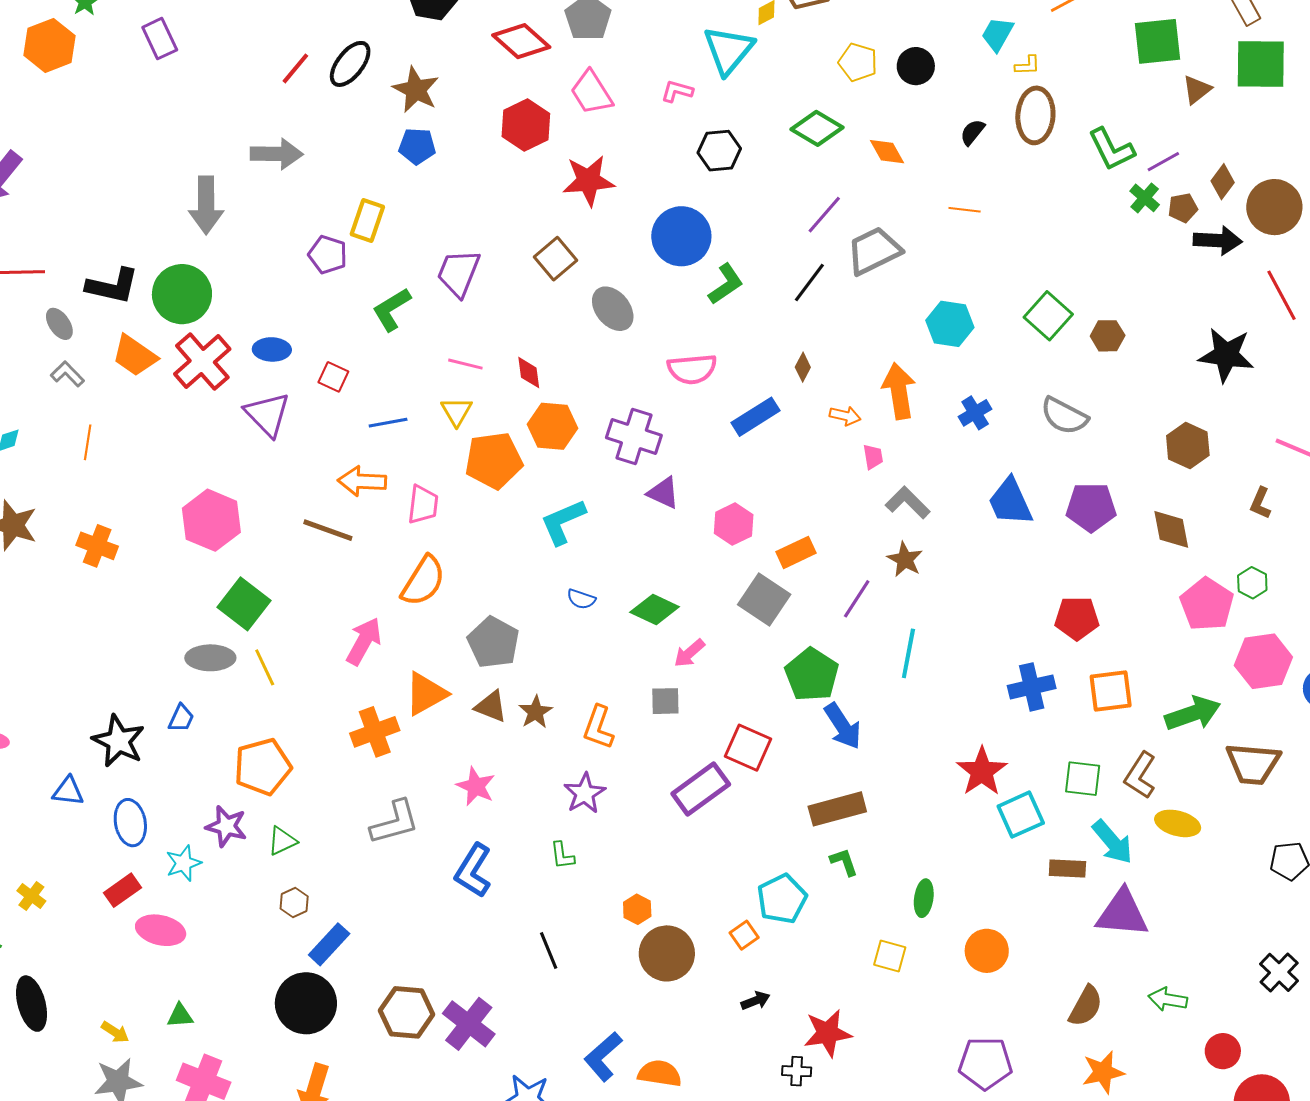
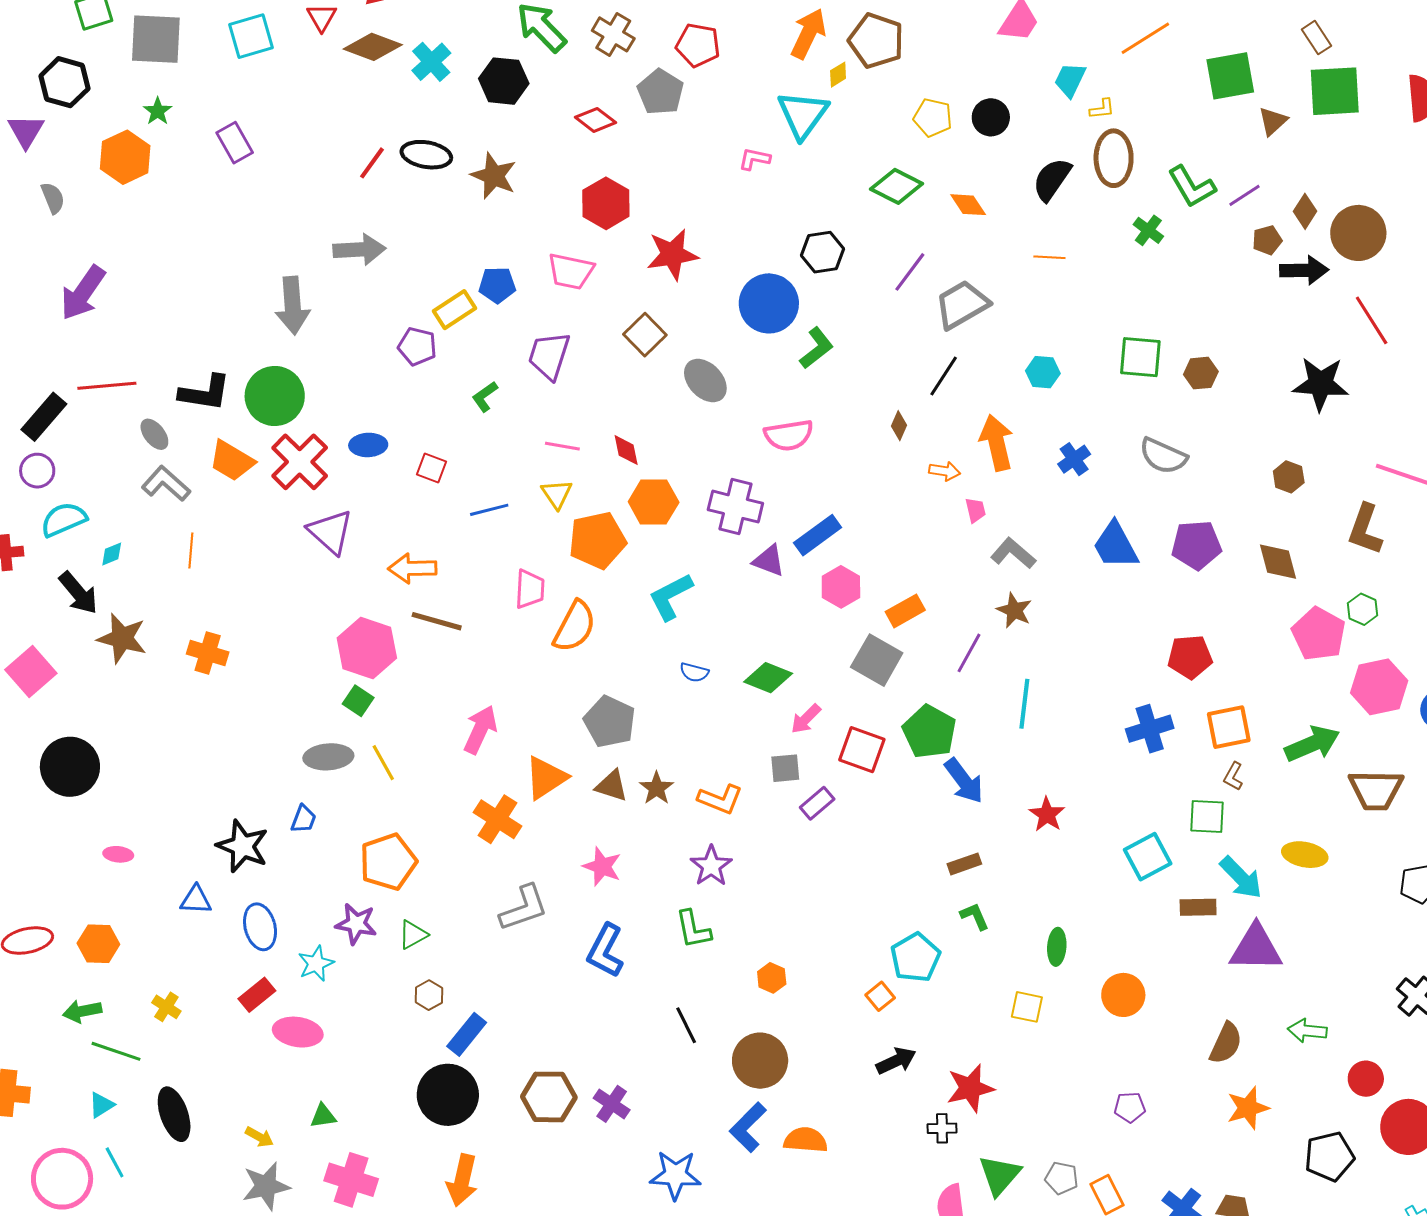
red diamond: (521, 41) -> (596, 120), size x0.7
black ellipse: (350, 64) -> (426, 155), turned 66
pink trapezoid: (591, 92) -> (571, 271), moved, turned -42
black semicircle: (972, 132) -> (1052, 179), size x1.6
blue pentagon: (417, 146) -> (497, 285), moved
black hexagon: (719, 151) -> (822, 252), moved
green cross: (1145, 198) -> (1148, 230), moved
yellow rectangle: (367, 220) -> (454, 310), turned 42
black line: (809, 282) -> (944, 376), moved
green L-shape: (392, 309) -> (485, 397), size x0.7
green square: (1048, 316) -> (1140, 357), turned -33
cyan hexagon: (950, 324) -> (1043, 372), size x0.7
gray L-shape: (67, 374) -> (166, 484), size x1.4
purple triangle: (267, 414) -> (330, 532), moved
blue rectangle: (756, 417) -> (818, 535), moved
brown hexagon: (1188, 446) -> (1289, 477), size x0.7
orange arrow: (362, 481) -> (412, 568), moved
brown L-shape: (1260, 503) -> (1365, 529), size x1.6
pink hexagon: (211, 520) -> (367, 648), moved
orange semicircle: (423, 581) -> (575, 627), moved
green square: (244, 604) -> (358, 701), size x0.6
orange L-shape: (598, 727) -> (720, 799), turned -84
orange cross: (375, 732) -> (498, 819), turned -33
red square: (748, 748) -> (862, 750), moved
red star: (982, 771) -> (1047, 814), moved, size x0.7
brown L-shape: (1140, 775) -> (1233, 776), moved, size x0.6
purple rectangle: (701, 789) -> (817, 803), moved, size x0.6
brown rectangle: (837, 809) -> (964, 864), size x0.6
green L-shape: (562, 855) -> (693, 929), size x1.4
brown circle: (667, 953) -> (760, 1061), moved
black arrow: (756, 1001) -> (896, 1061), size x1.4
purple cross: (469, 1024) -> (612, 1104), size x0.7
purple pentagon: (985, 1063) -> (1130, 1107), size x0.6

